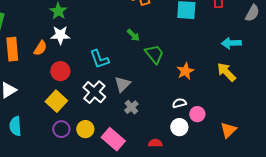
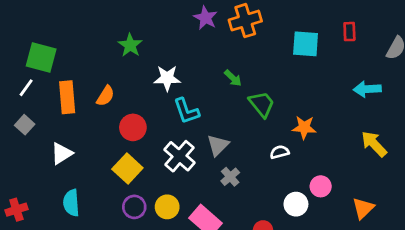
white star: (60, 35) -> (167, 78), moved
orange star: (185, 71) -> (304, 127), turned 30
yellow arrow: (226, 72) -> (374, 144), moved
white semicircle: (179, 103) -> (280, 152), moved

